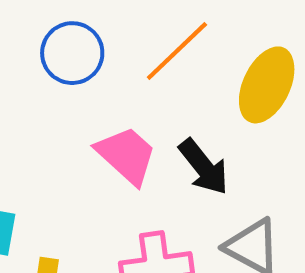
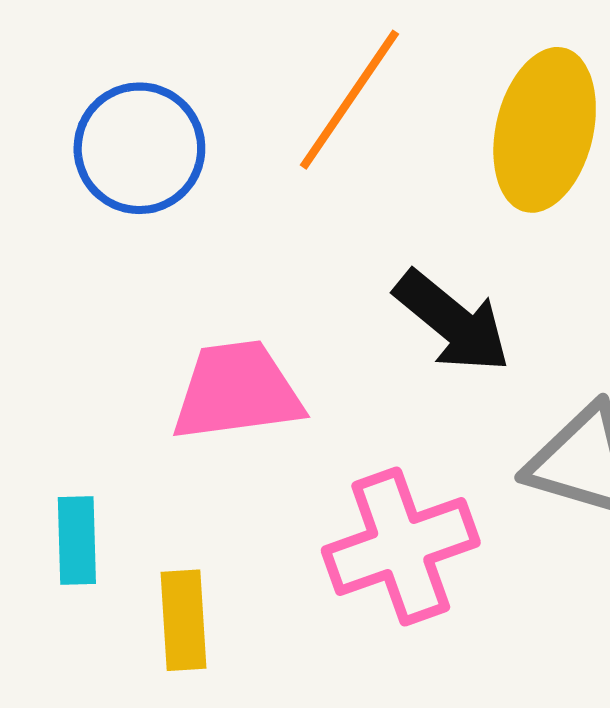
pink trapezoid: (126, 155) -> (237, 391), moved, turned -38

